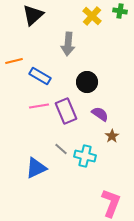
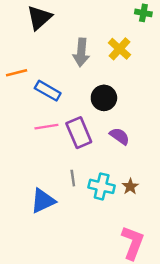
yellow cross: (92, 16) -> (119, 49), moved
brown star: (112, 136) -> (130, 186), moved
gray line: (61, 149) -> (73, 178), turned 40

